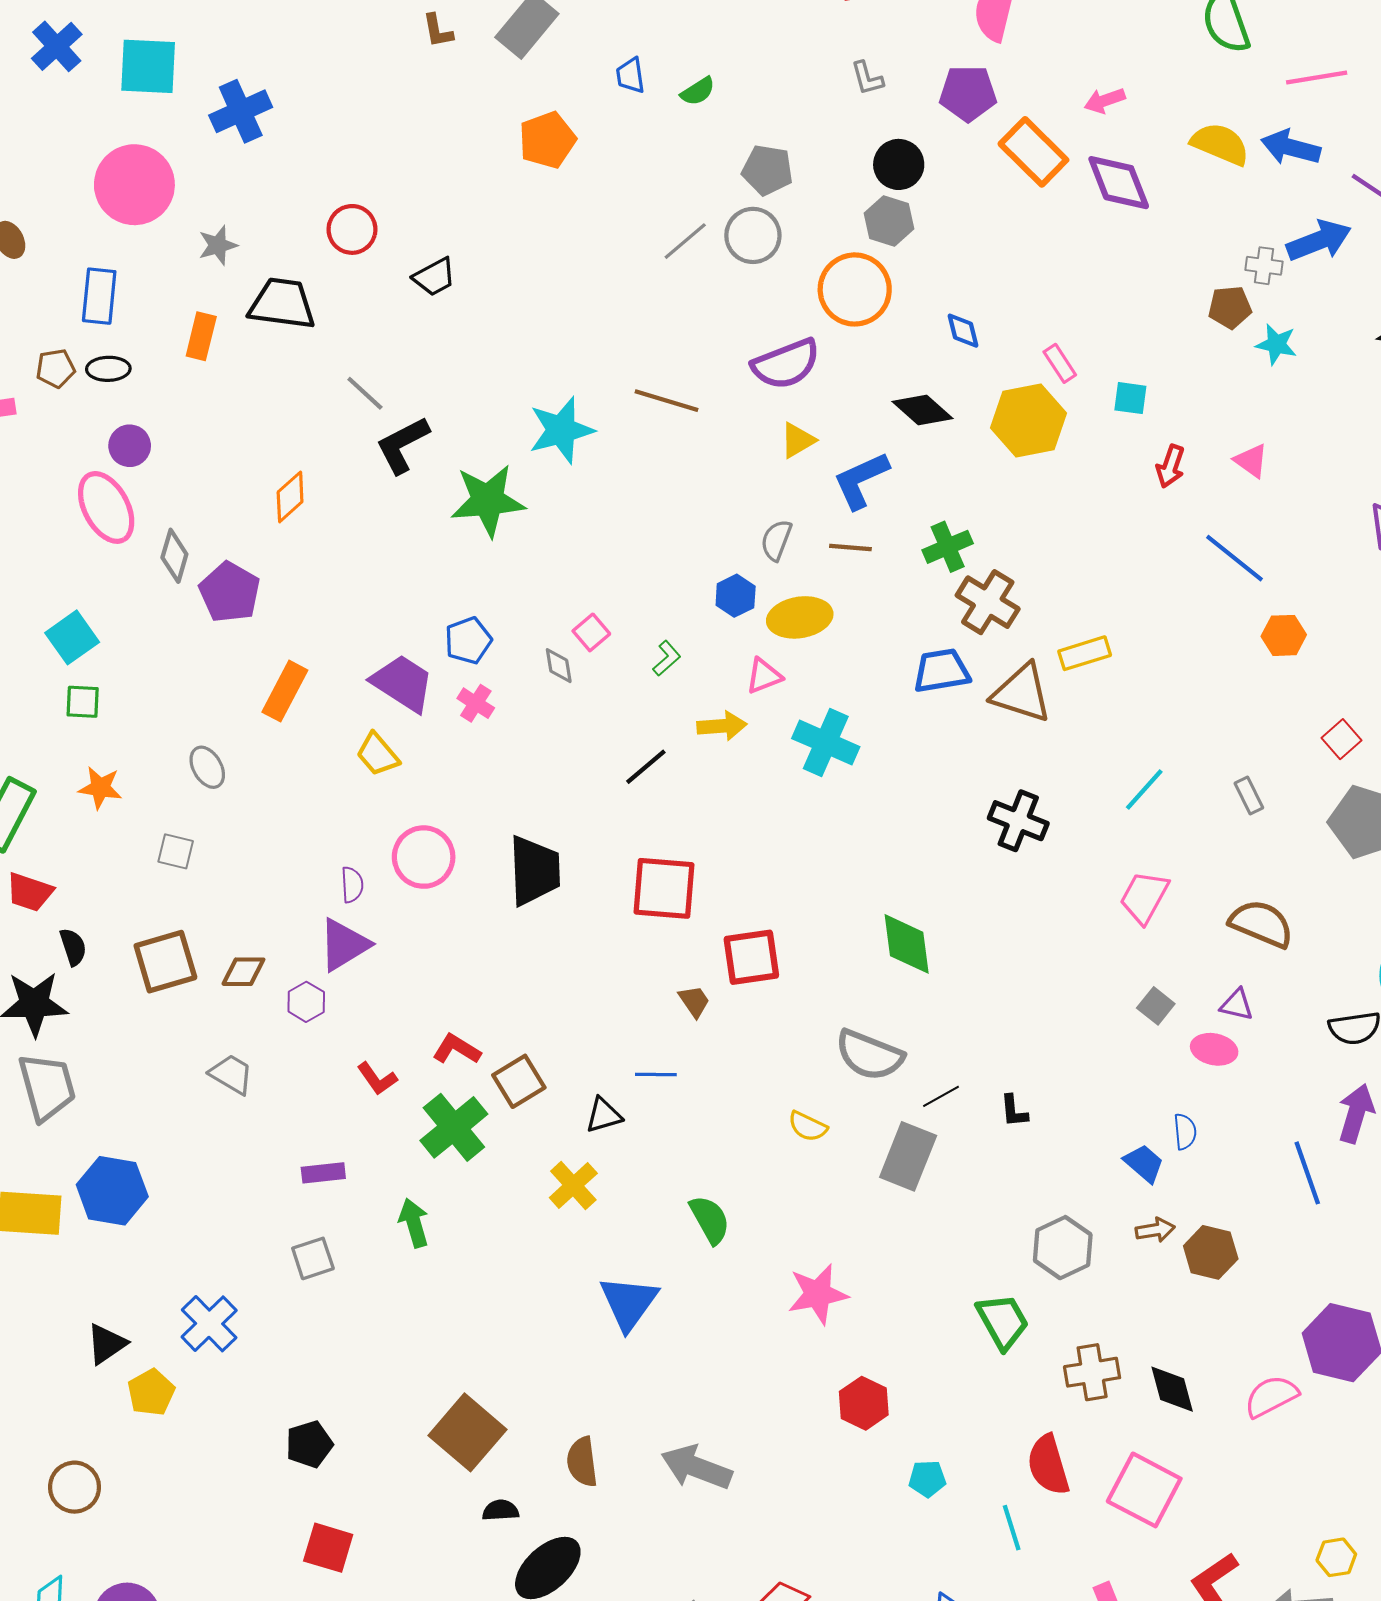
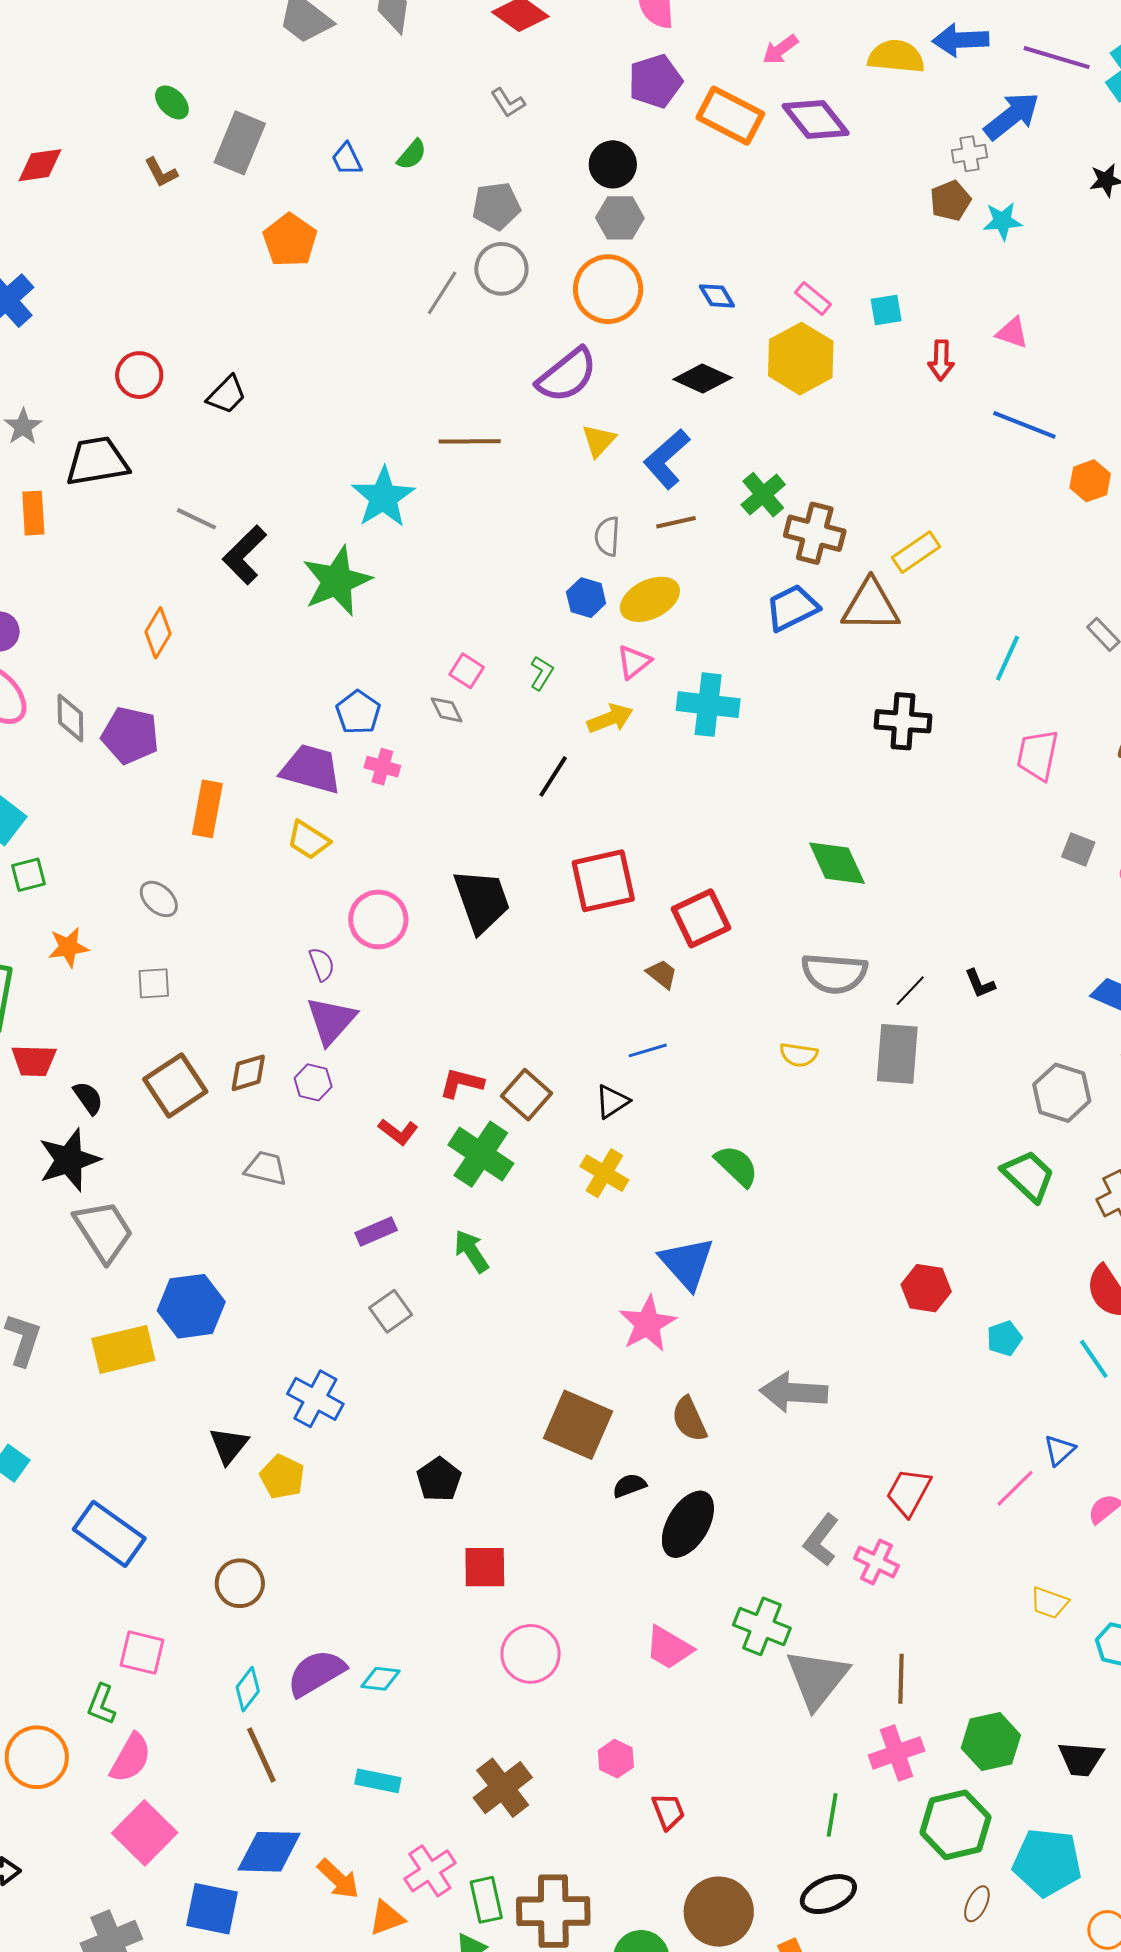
gray L-shape: (867, 78) -> (508, 103), moved
pink star: (818, 1294) -> (647, 1324), moved

